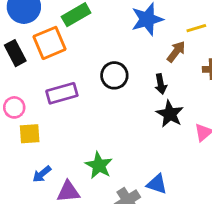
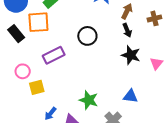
orange square: (50, 43) -> (38, 22), turned 30
black arrow: (161, 84) -> (127, 30), moved
blue triangle: (157, 184) -> (131, 96), moved

